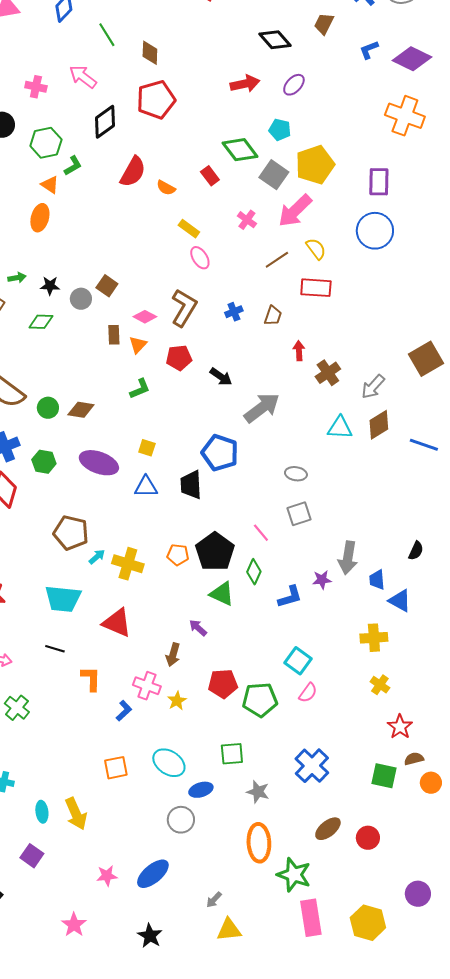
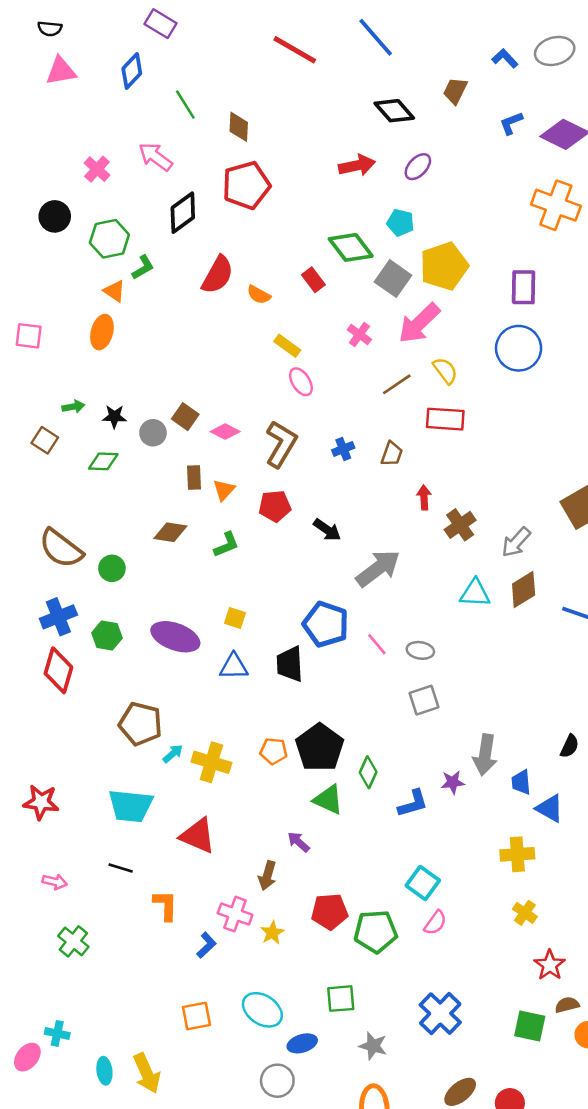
pink cross: (36, 87) -> (97, 169), turned 30
pink diamond: (145, 317) -> (225, 432), moved
brown diamond: (81, 410) -> (170, 532), moved
pink line: (261, 533) -> (377, 644), moved

